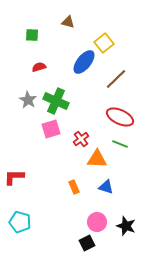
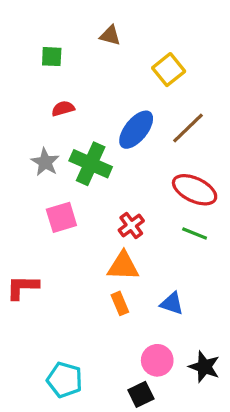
blue ellipse: (84, 62) -> (136, 130), moved
pink square: (51, 129) -> (61, 217), moved
orange triangle: (97, 159) -> (123, 266), moved
cyan pentagon: (20, 222) -> (65, 380), moved

